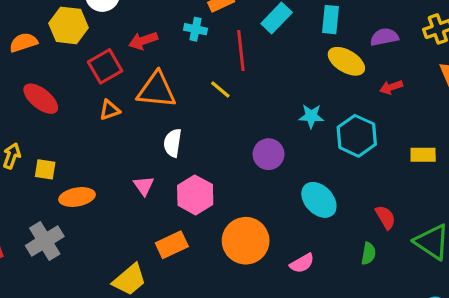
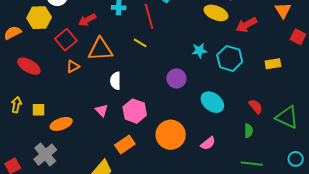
red arrow: (391, 87) -> (246, 25), size x1.5

